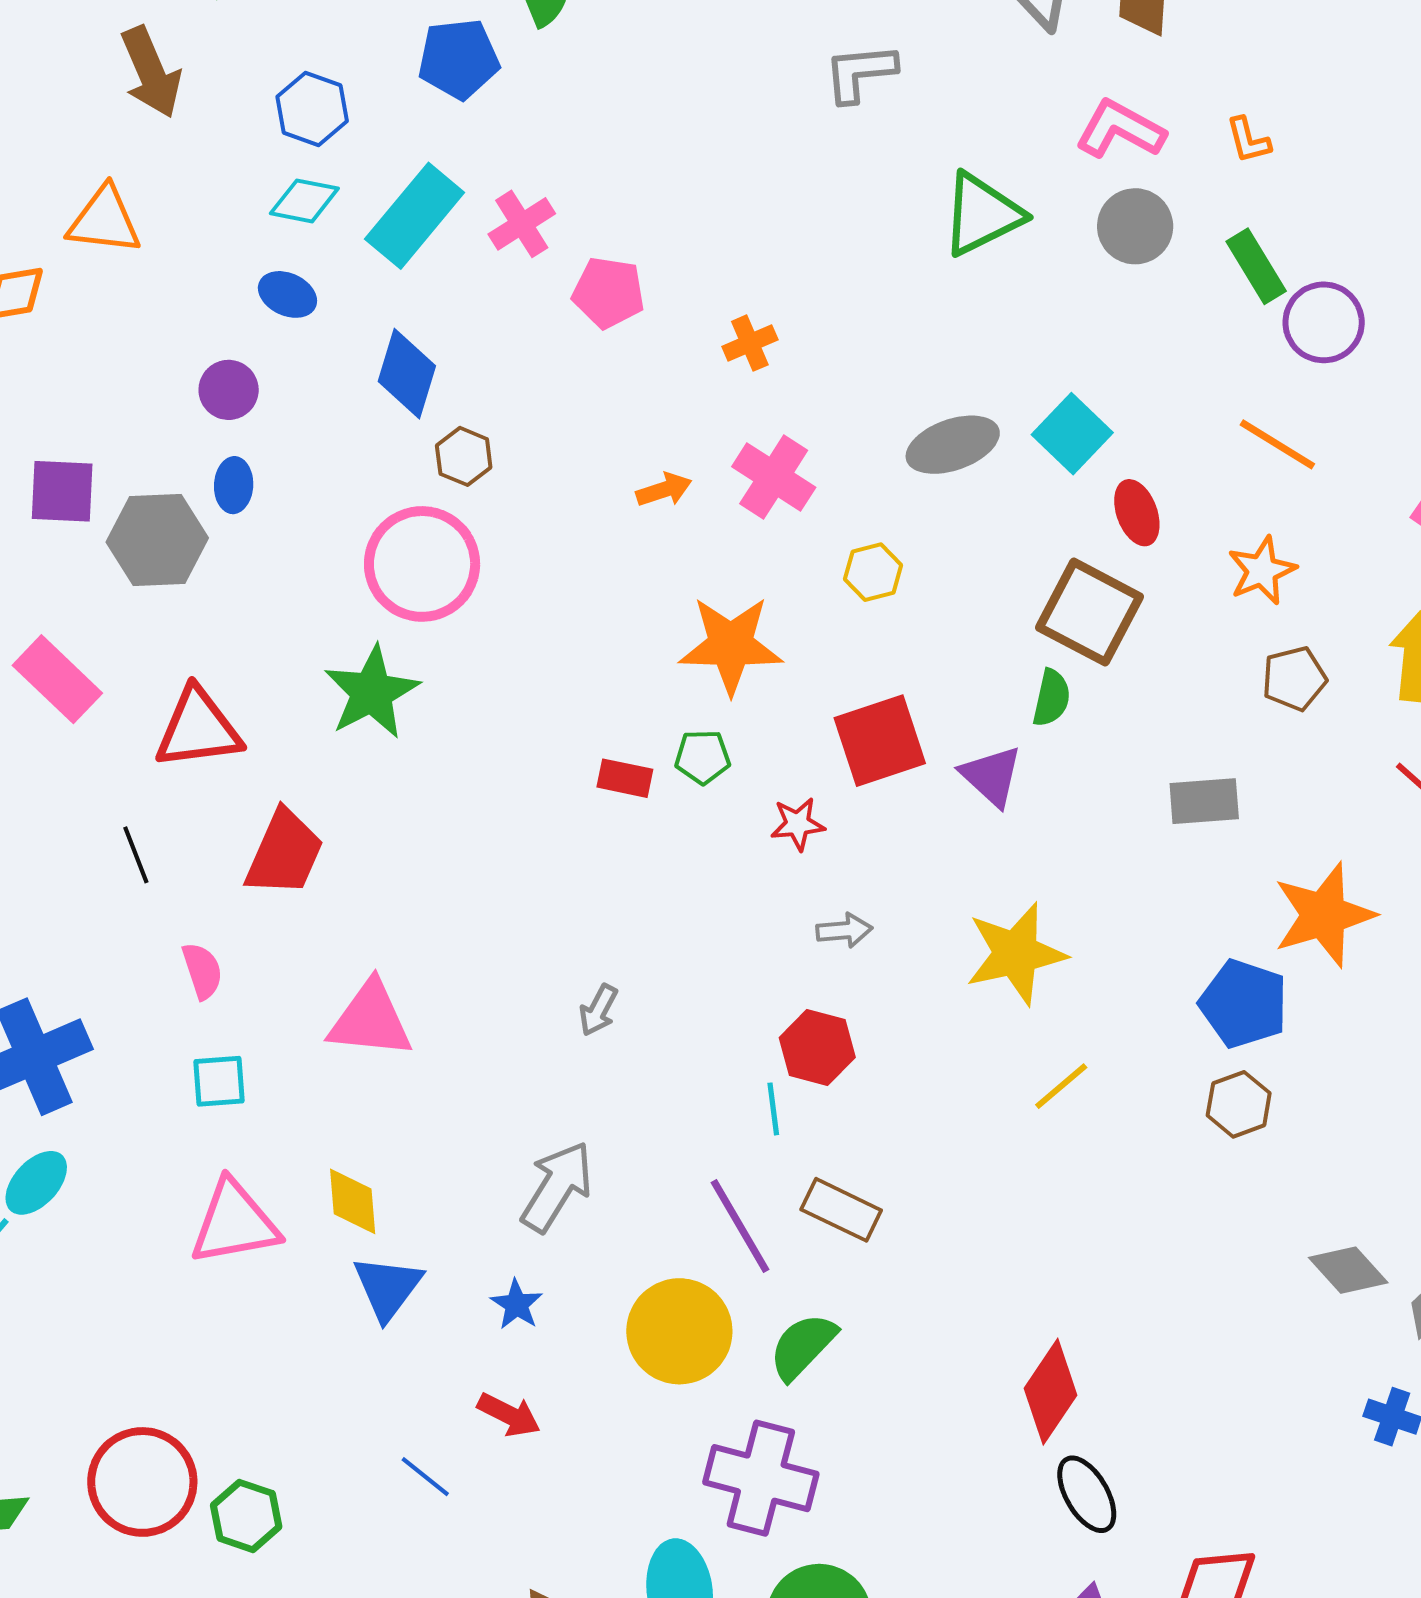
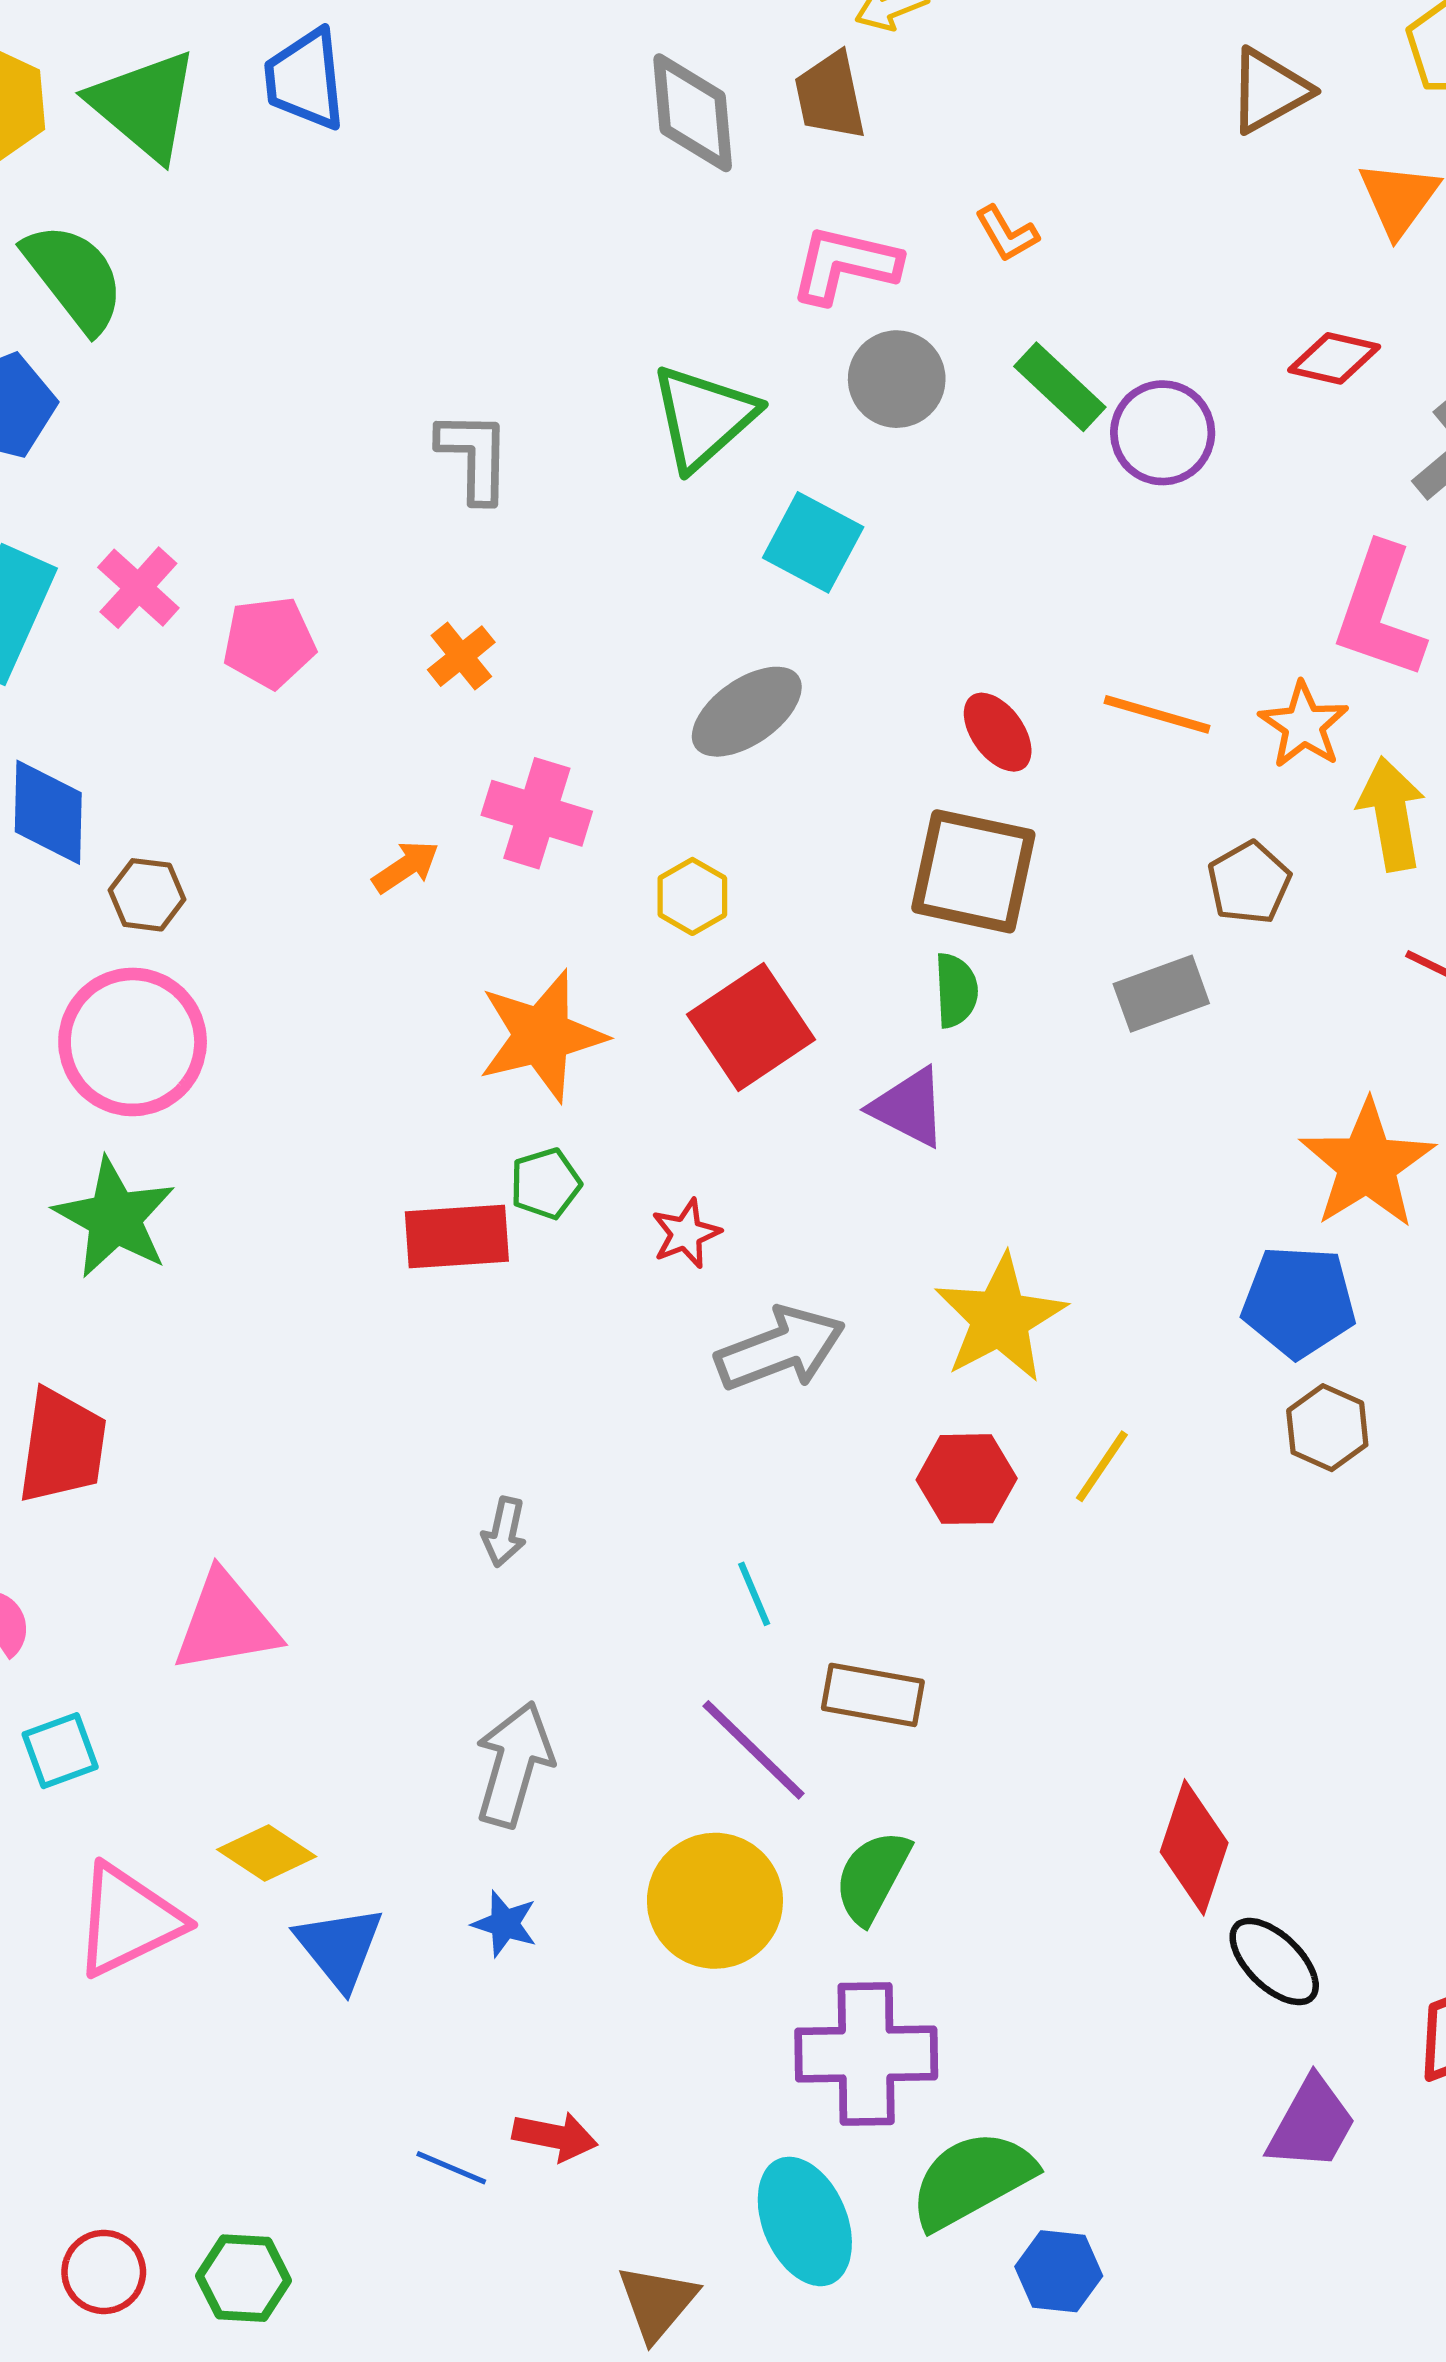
gray L-shape: (860, 73) -> (474, 456), moved, turned 112
cyan square: (1072, 434) -> (813, 542), moved
orange line: (1277, 444) -> (1157, 714), moved
orange star: (1262, 571) -> (1304, 725), moved
red square: (880, 741) -> (751, 1027), moved
red rectangle: (625, 778) -> (457, 1237), size x1.5
gray rectangle: (1204, 801) -> (1161, 994), moved
gray arrow: (844, 930) -> (780, 1349), size x1.8
red hexagon: (817, 1047) -> (967, 1479), moved
yellow diamond: (353, 1201) -> (267, 1853), turned -36
red arrow: (509, 1415) -> (555, 2136), moved
red circle: (142, 1482) -> (104, 2272), size x0.6

